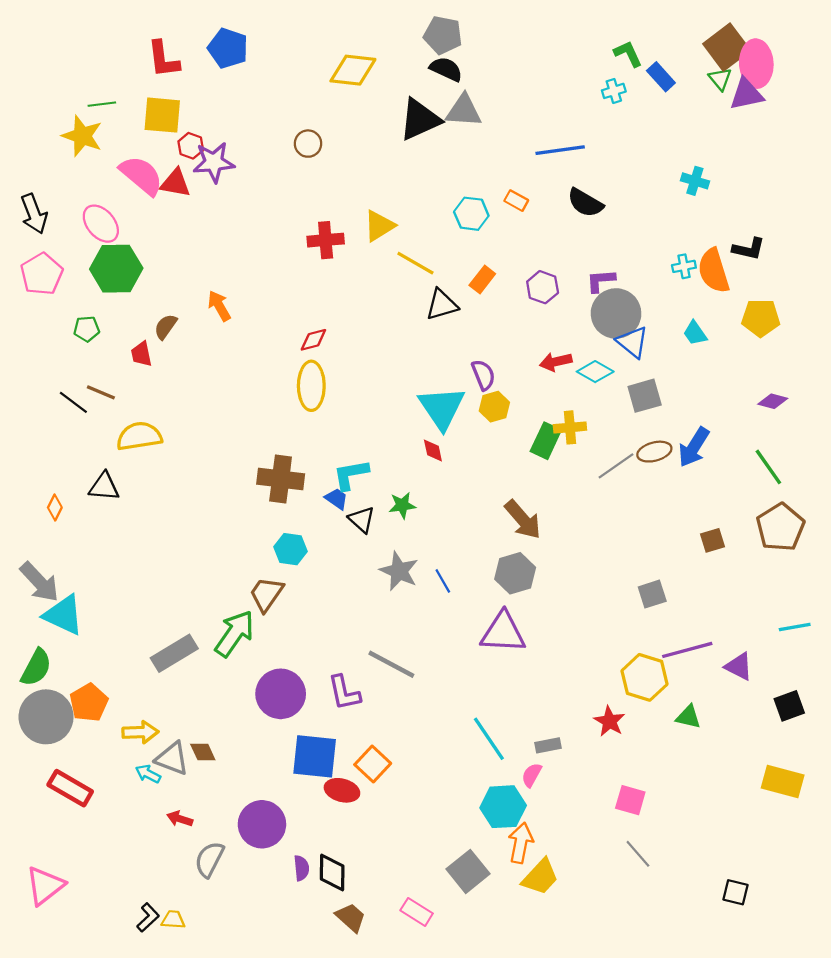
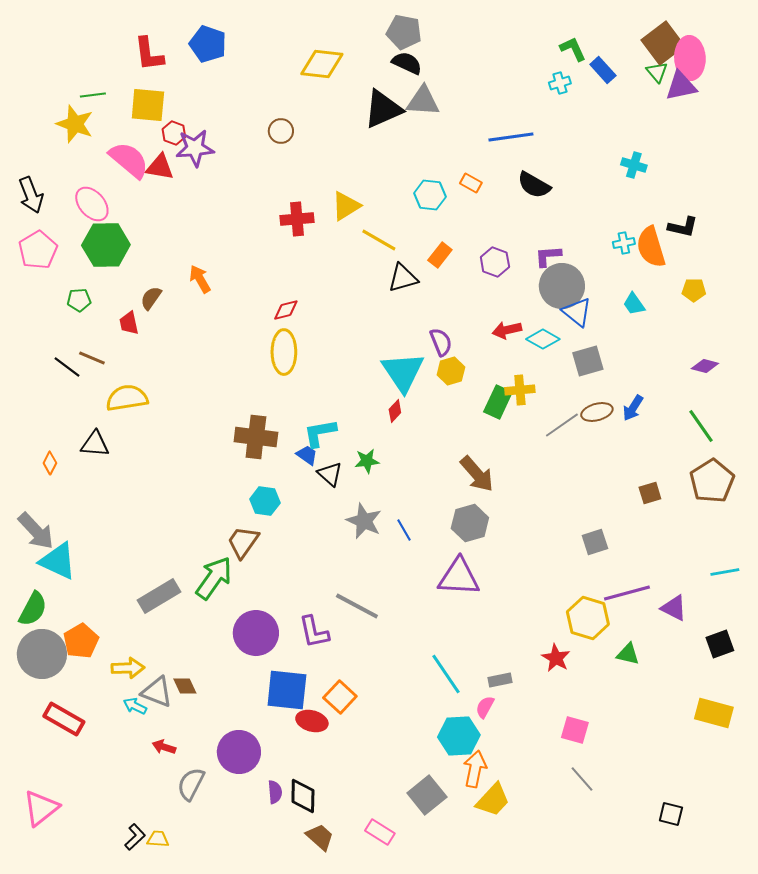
yellow pentagon: (761, 318) -> (694, 290), size x0.7
blue arrow: (694, 447) -> (633, 408), size x0.7
red diamond: (433, 451) -> (395, 411), turned 55

